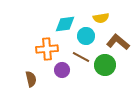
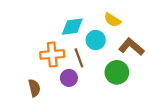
yellow semicircle: (101, 18) -> (112, 20), turned 42
brown line: (81, 57) -> (79, 58), moved, turned 42

